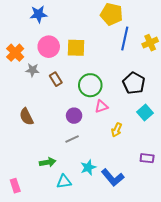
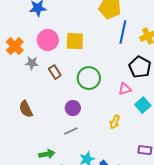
black pentagon: (134, 83) -> (140, 67), moved
pink triangle: (101, 106) -> (125, 89), moved

